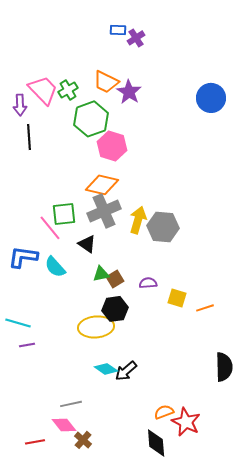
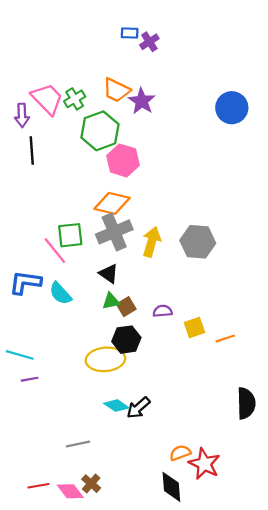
gray hexagon: (163, 227) -> (198, 242), moved
black triangle: (87, 244) -> (109, 274), moved
yellow square: (177, 298) -> (194, 328), turned -36
pink diamond: (64, 425) -> (70, 491), moved

